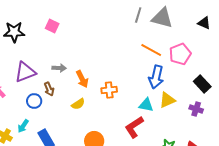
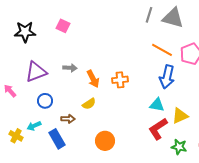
brown arrow: (49, 89) -> (68, 119), moved, turned -64
orange cross: (109, 90) -> (120, 80), moved
yellow triangle: (167, 100) -> (180, 116), moved
cyan arrow: (23, 126) -> (34, 126), turned 32
red L-shape: (134, 127) -> (158, 129), moved

